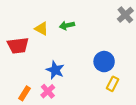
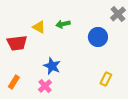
blue circle: (104, 62) -> (98, 37), moved
orange rectangle: (24, 93) -> (14, 82), moved

